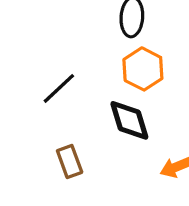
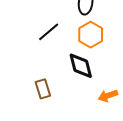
black line: (59, 88) -> (49, 32), moved

